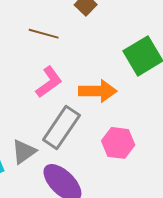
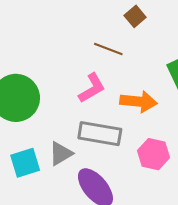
brown line: (44, 34) -> (108, 49), moved
gray rectangle: (61, 127) -> (100, 134), turned 60

